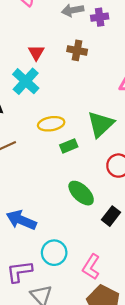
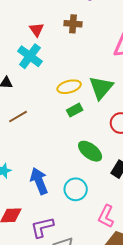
yellow ellipse: (51, 124) -> (69, 87), moved
blue arrow: (21, 220) -> (39, 181), turned 52
cyan circle: (54, 253) -> (76, 189), moved

